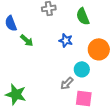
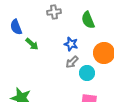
gray arrow: (67, 83) -> (72, 62), moved

